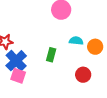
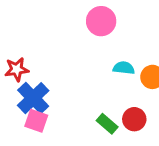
green rectangle: (51, 55) -> (107, 124), moved, turned -64

